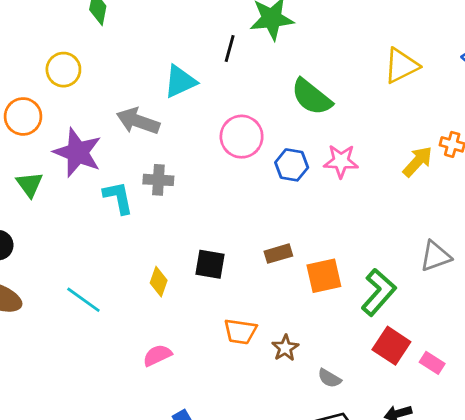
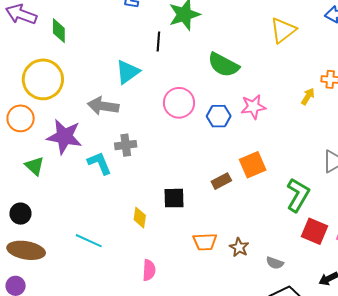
yellow circle: (63, 70) -> (43, 79), size x1.6
yellow arrow: (418, 162) -> (308, 96), size x0.7
orange square: (324, 276) -> (253, 165), moved
pink semicircle: (157, 355) -> (149, 270), turned 130

